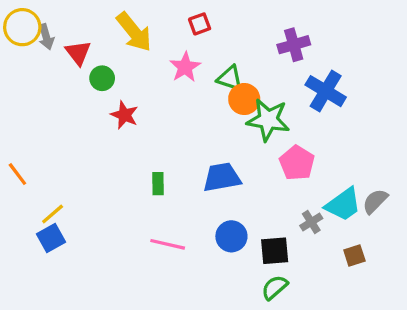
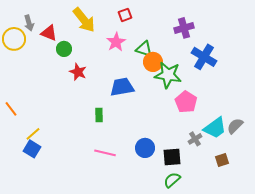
yellow circle: (22, 27) -> (14, 39), moved
red triangle: (78, 53) -> (49, 33), turned -30
blue trapezoid: (222, 177) -> (122, 87), moved
blue square: (51, 238) -> (32, 149), turned -30

